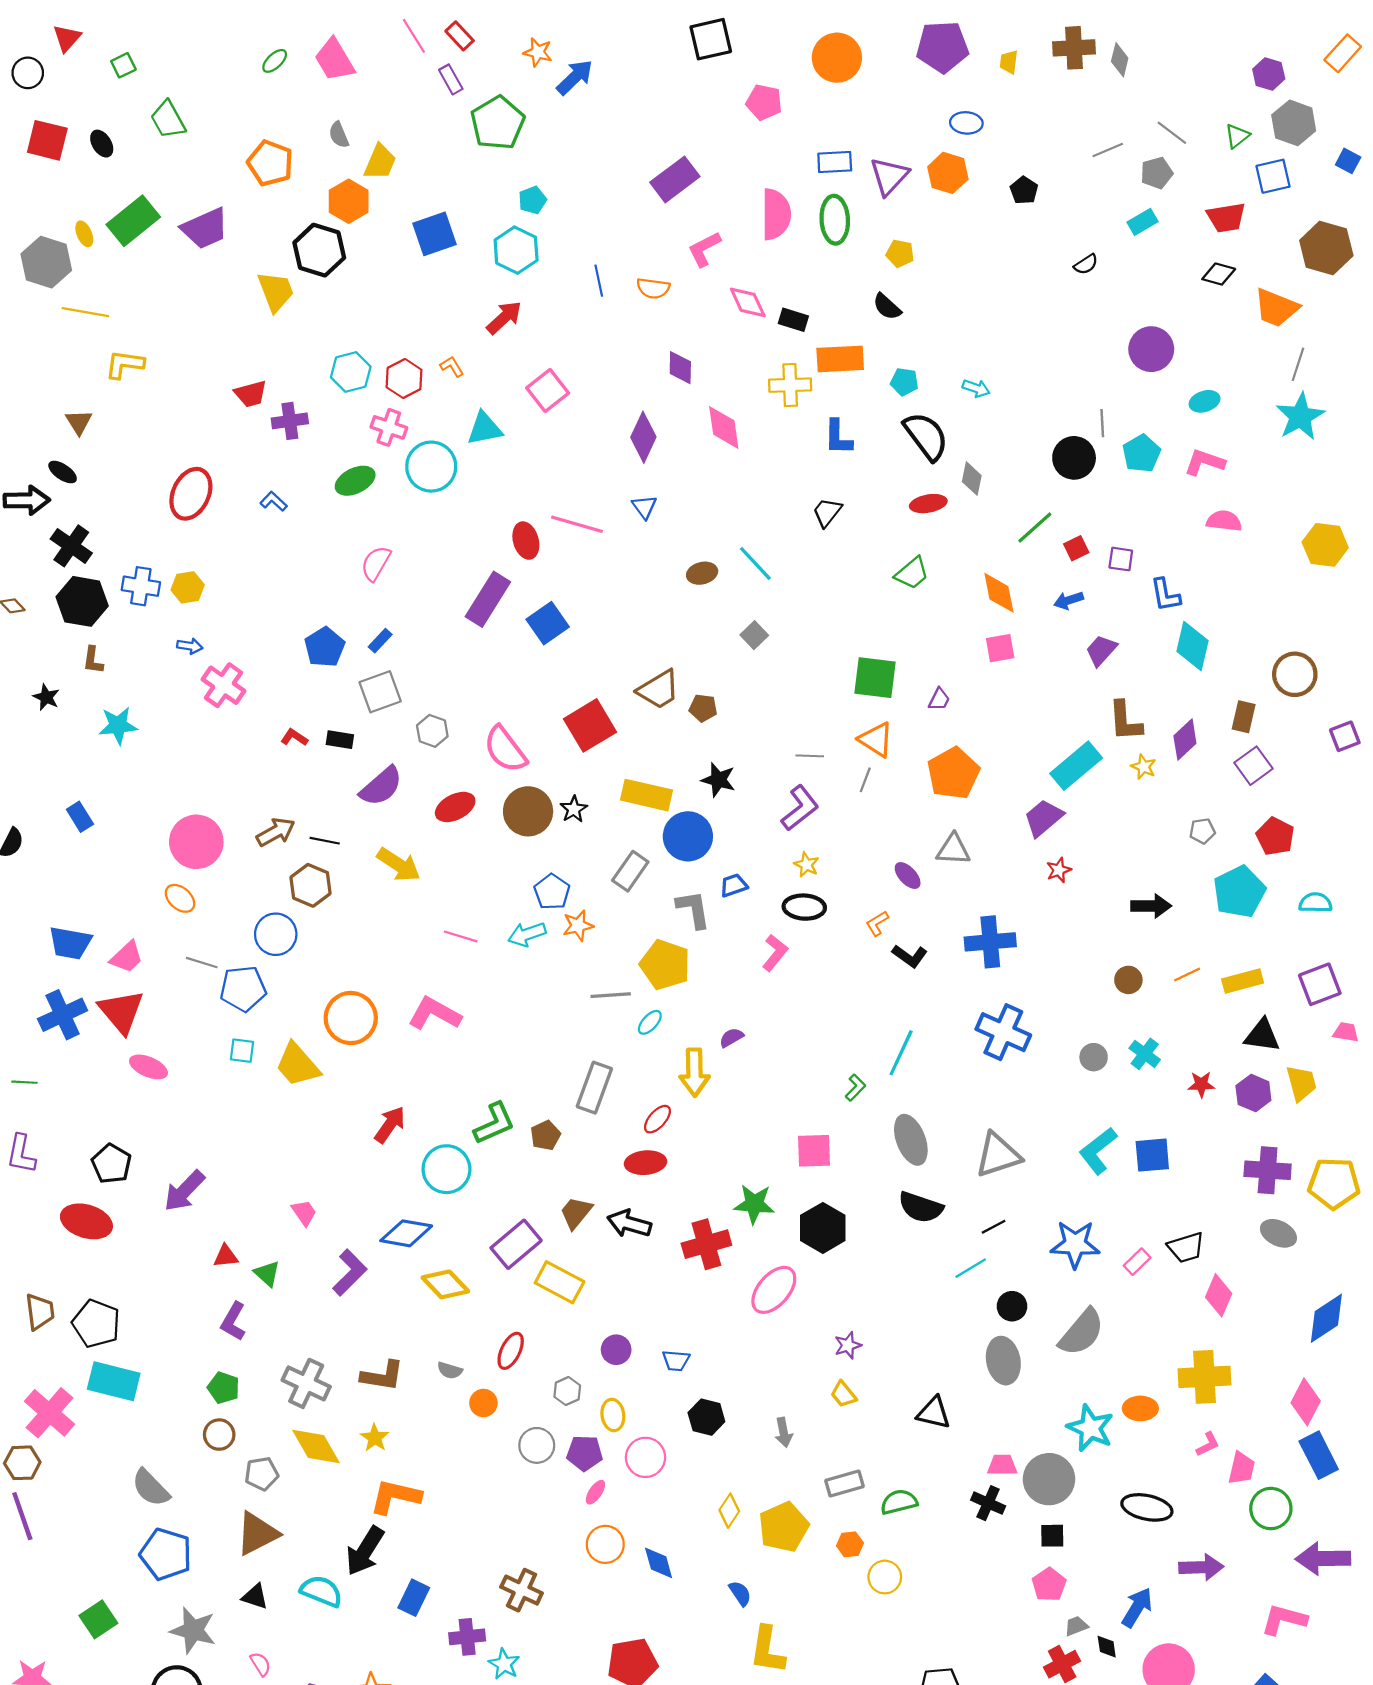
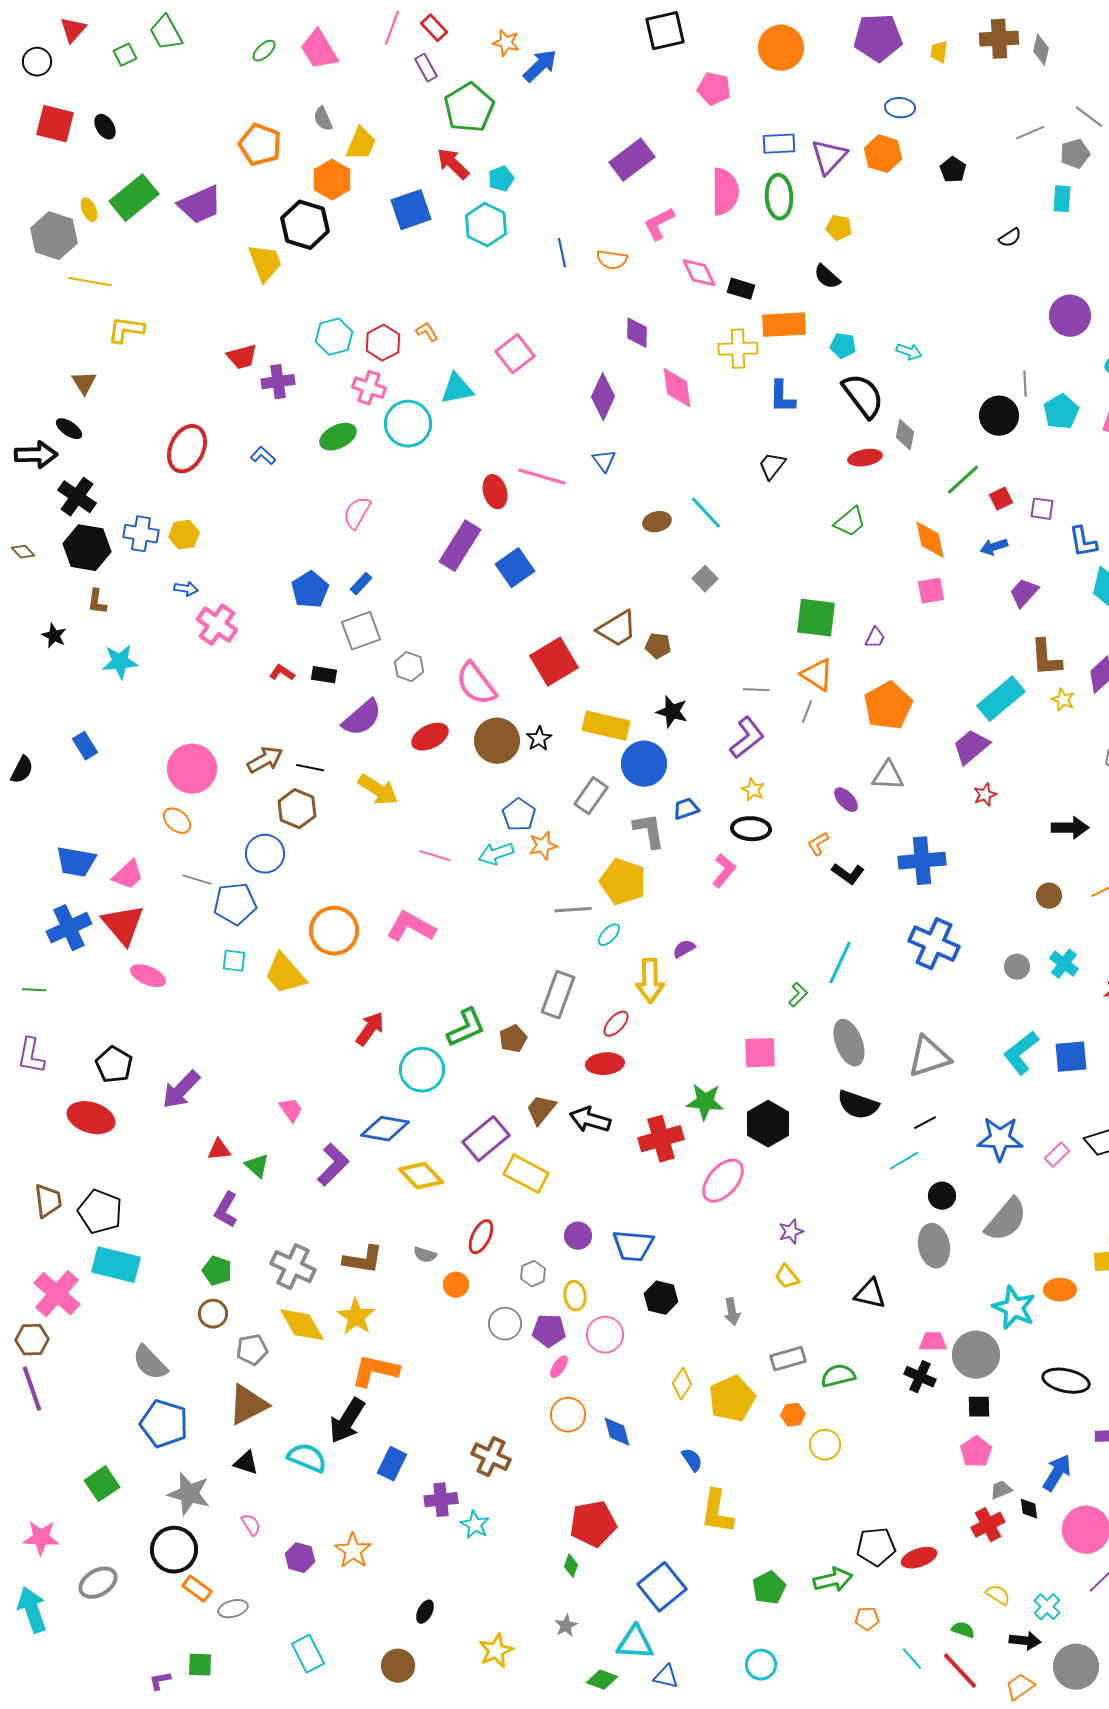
pink line: (414, 36) -> (392, 28), turned 52
green trapezoid: (168, 120) -> (166, 33), moved
cyan rectangle: (1143, 222) -> (1062, 199), turned -56
red arrow: (504, 318) -> (453, 164), moved, turned -93
blue trapezoid: (676, 1361) -> (633, 1246), size x1.6
yellow star: (375, 1438) -> (356, 1317), size x1.4

